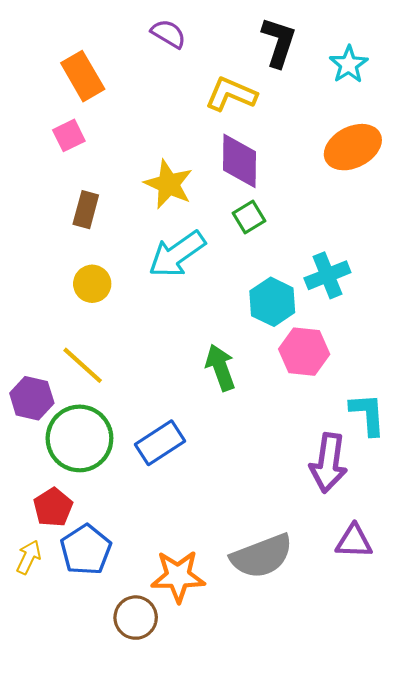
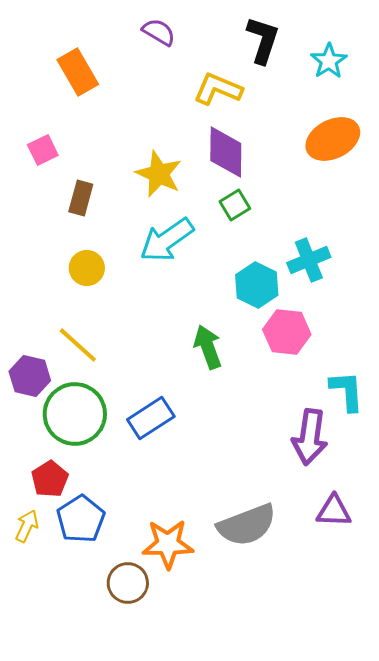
pink square: (69, 135) -> (43, 150), moved

